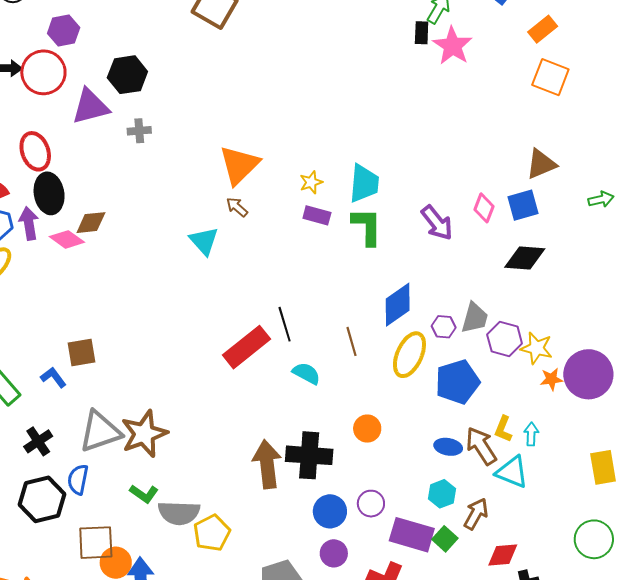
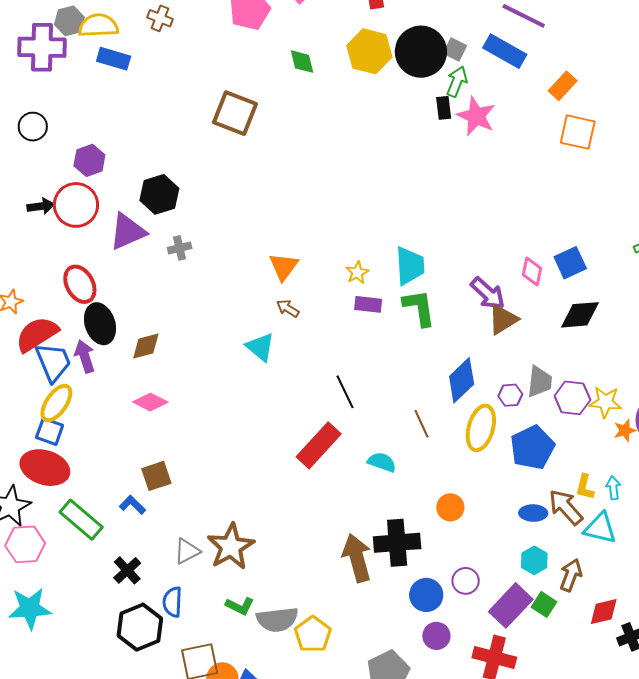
brown triangle: (541, 164) -> (503, 319), moved
orange triangle: (239, 165) -> (284, 267), size x0.7
pink diamond: (67, 239) -> (150, 402), moved
black line: (285, 324) -> (345, 392), moved
gray triangle: (100, 432) -> (187, 551), size x0.6
purple rectangle: (412, 535) -> (511, 605), turned -54

